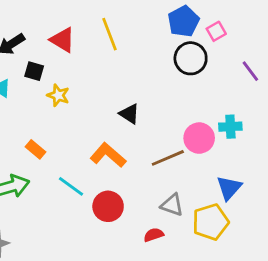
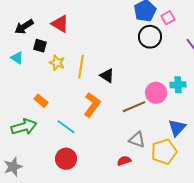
yellow line: (109, 34) -> (81, 67), moved, turned 30
orange L-shape: (108, 155) -> (92, 105), turned 85
red circle: (108, 206) -> (66, 159), moved

